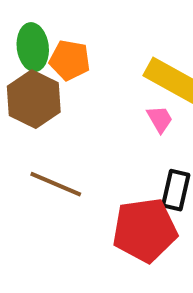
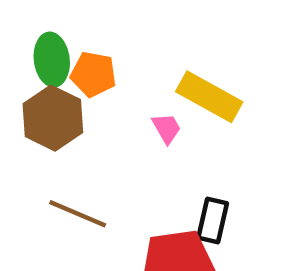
pink trapezoid: (160, 119) -> (166, 128), moved

